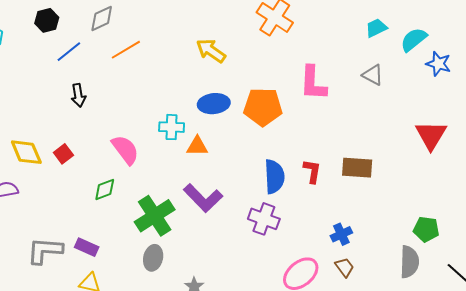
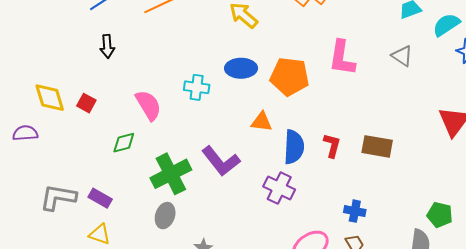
orange triangle: (197, 146) -> (262, 122), moved
red square: (63, 154) -> (86, 103), turned -30
blue cross: (341, 234) -> (355, 211), turned 30

